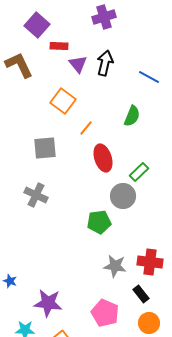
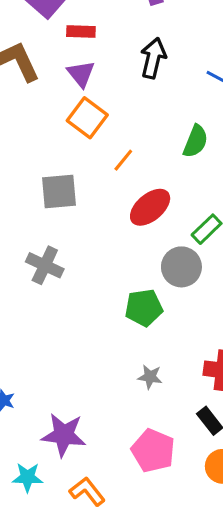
purple triangle: (78, 64) -> (81, 74), moved
red ellipse: (103, 158) -> (150, 207), turned 68
gray star: (115, 266) -> (150, 377), moved, size x0.7

